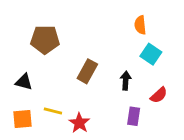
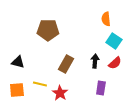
brown pentagon: (45, 40) -> (48, 30), moved
brown rectangle: (87, 71) -> (66, 64), moved
red semicircle: (159, 95) -> (115, 63), moved

